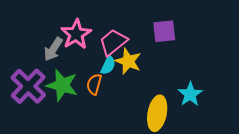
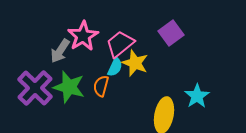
purple square: (164, 31) -> (171, 33), turned -30

